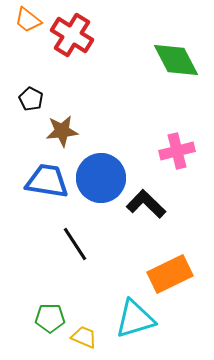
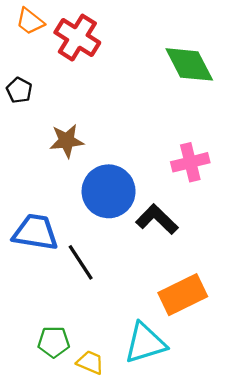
black pentagon: (31, 99) -> (19, 90), moved
blue trapezoid: (47, 181) -> (35, 232), moved

